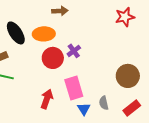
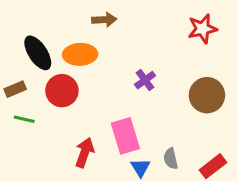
purple cross: (74, 51) -> (145, 80), moved
red circle: (53, 58) -> (62, 91), moved
brown circle: (128, 76) -> (207, 95), moved

